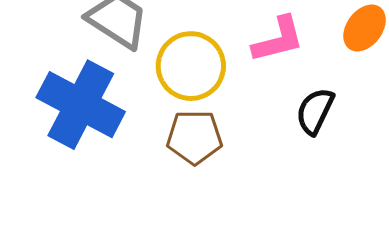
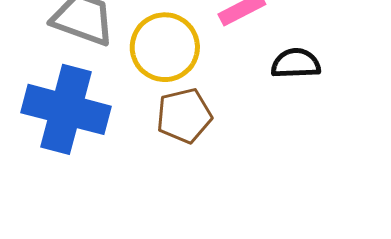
black semicircle: (315, 111) -> (296, 63), turned 75

